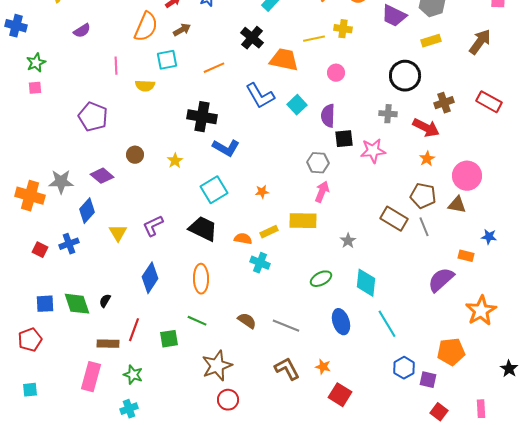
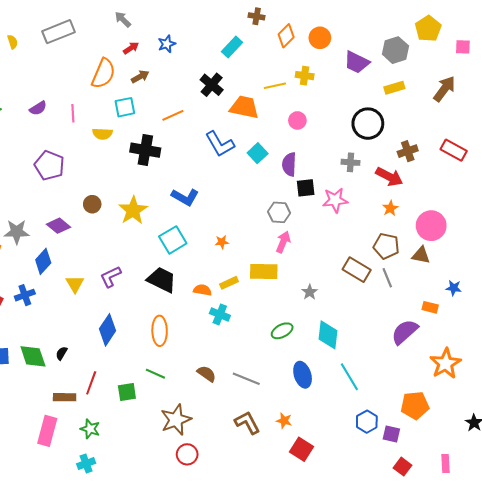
purple semicircle: (82, 31) -> (38, 108), moved
black cross: (202, 117) -> (145, 150), moved
yellow star: (175, 161) -> (133, 210), size x1.8

